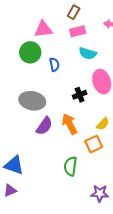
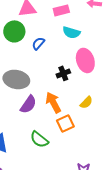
blue semicircle: (54, 64) -> (38, 43), turned -128
orange square: (94, 144) -> (65, 123), moved
green semicircle: (71, 166) -> (39, 139), moved, turned -60

